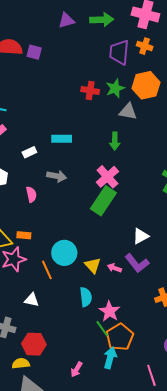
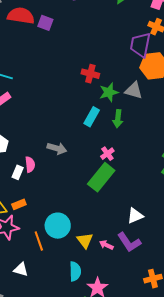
purple trapezoid: (119, 52) -> (140, 45), moved
green star: (115, 88) -> (109, 92), moved
red cross: (90, 90) -> (90, 74), moved
cyan rectangle: (62, 139) -> (92, 117), moved, turned -66
white rectangle: (29, 152) -> (18, 172), moved, turned -48
pink cross: (107, 177) -> (107, 154), size x0.6
orange rectangle: (24, 235) -> (19, 204), turned -32

